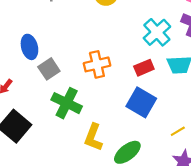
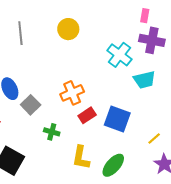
red rectangle: (144, 68) -> (87, 115), moved
green cross: (67, 103) -> (52, 132), size x0.6

